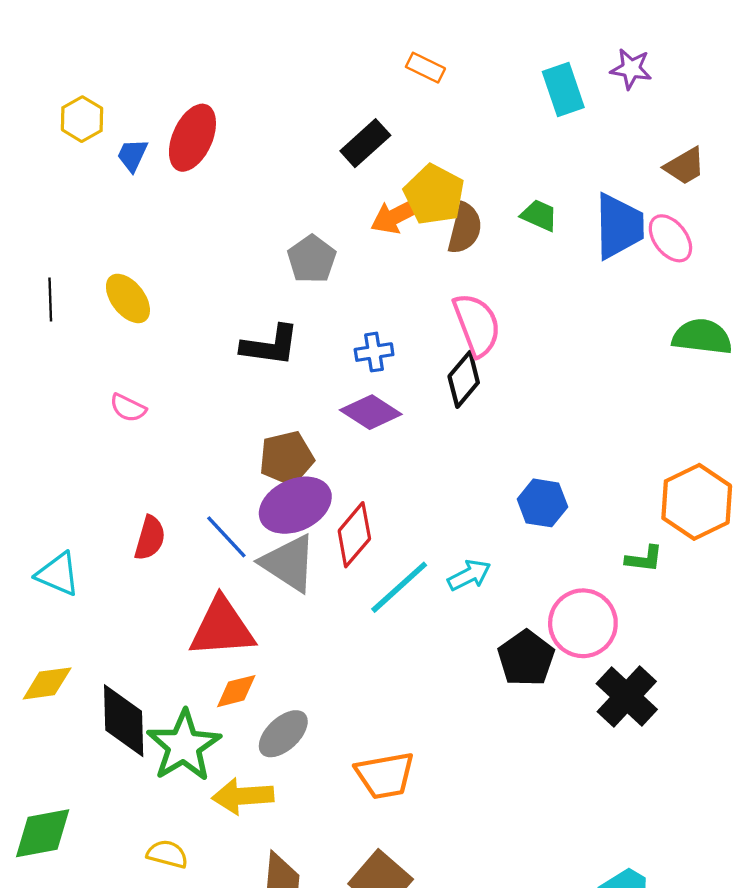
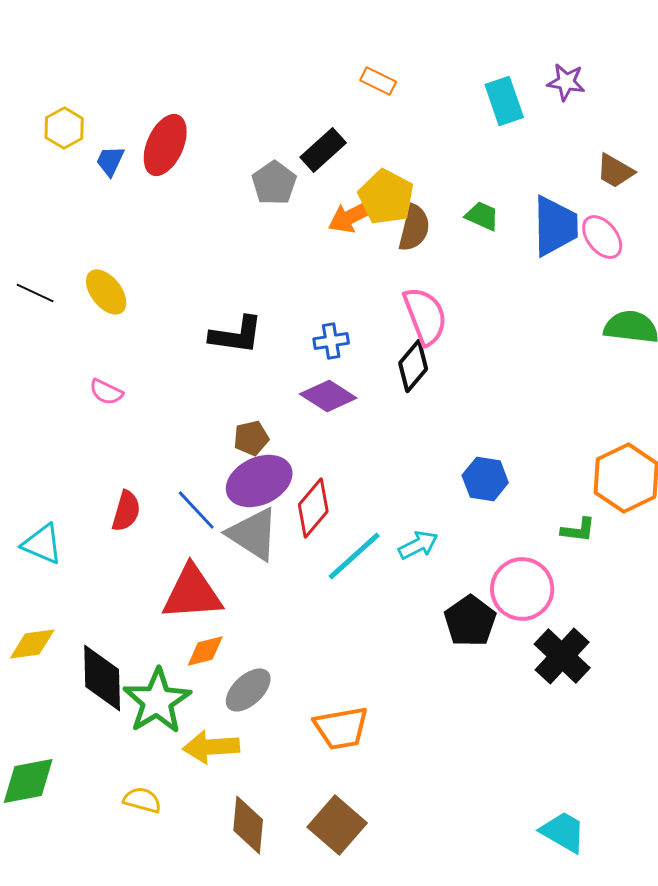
brown trapezoid: (685, 166) -> (615, 171), turned 60
gray pentagon: (312, 259) -> (274, 183), moved
black line: (50, 300) -> (35, 293), turned -63
brown pentagon: (287, 458) -> (251, 438), size x0.7

